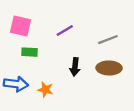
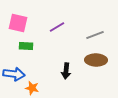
black arrow: (75, 67) -> (66, 71), moved
orange star: (45, 90) -> (32, 88), moved

